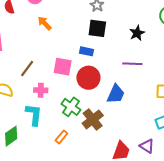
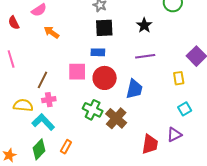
pink cross: (41, 90) -> (49, 100), moved
cyan L-shape: (34, 115) -> (43, 122), moved, turned -40
orange rectangle: (61, 137) -> (66, 147), moved
purple triangle: (147, 146) -> (174, 135), turned -49

